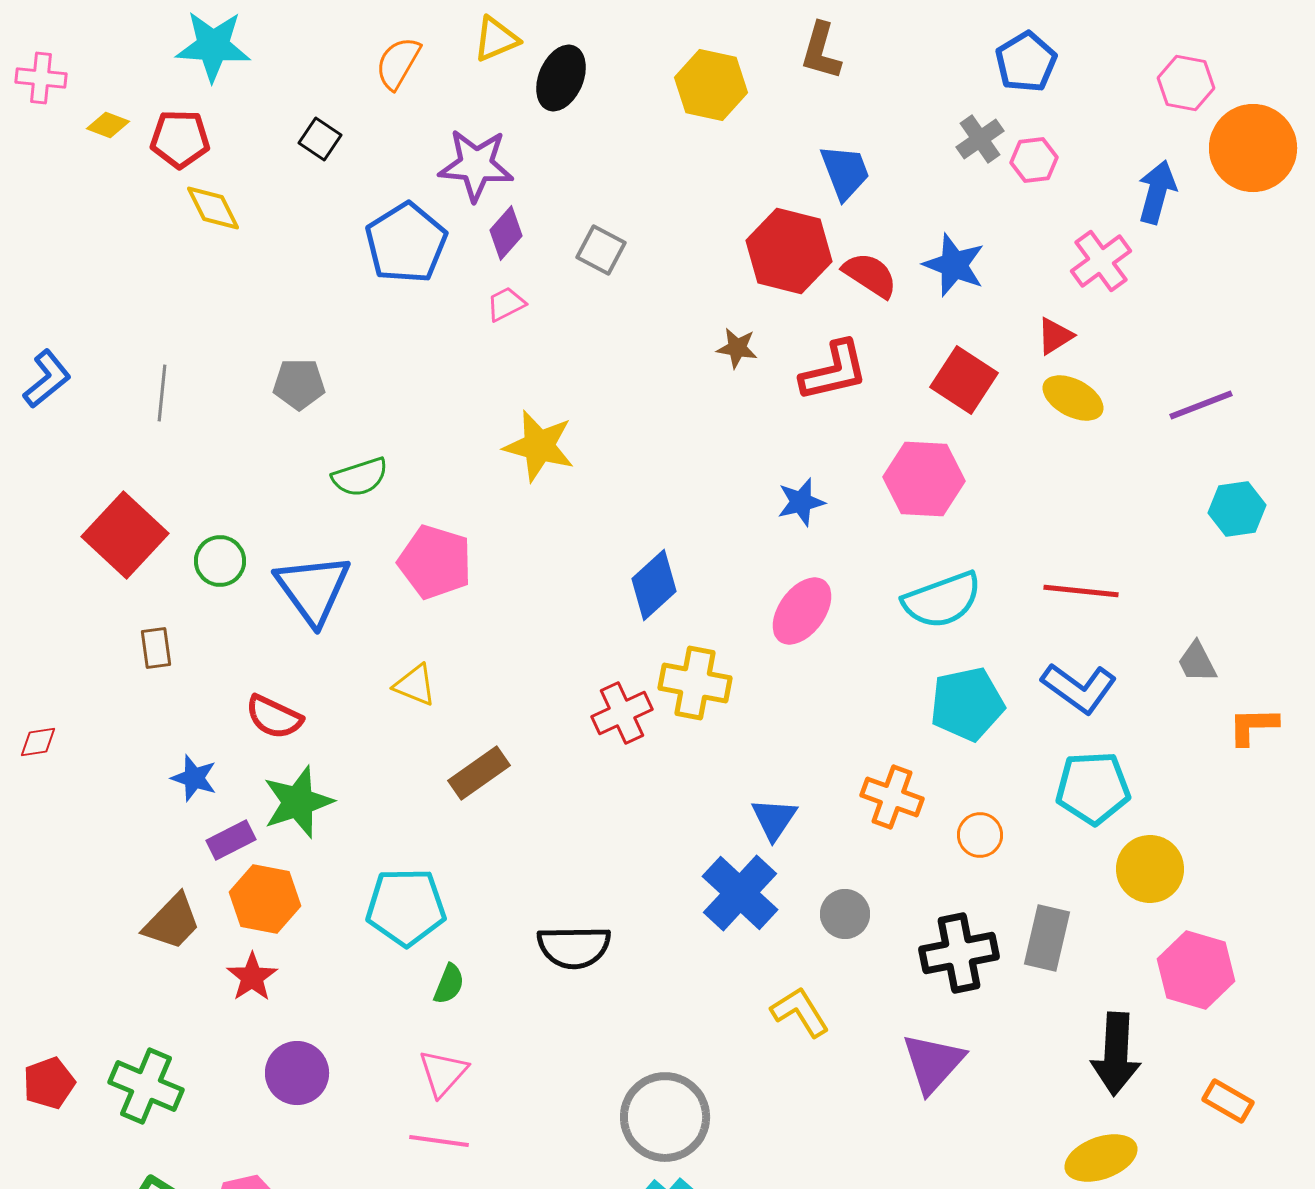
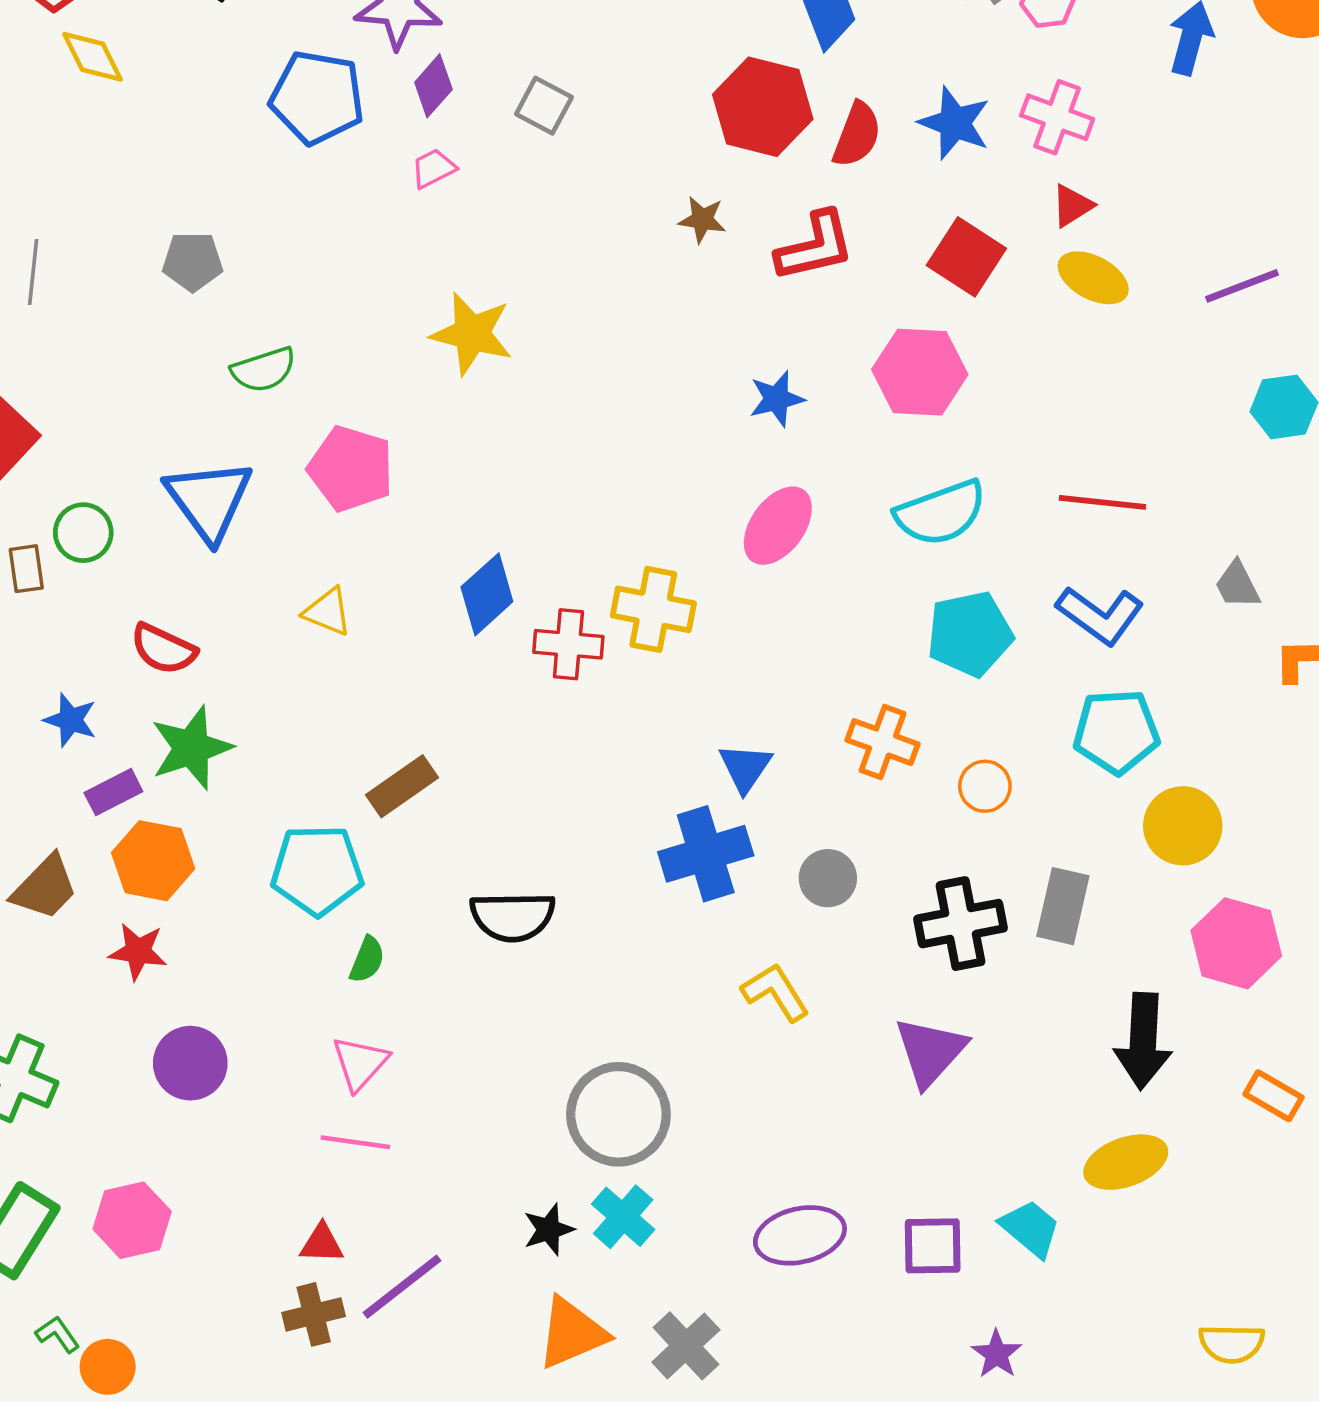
blue pentagon: (406, 243) -> (317, 97), turned -30
pink cross: (1101, 261) -> (1057, 117), moved, turned -34
red semicircle: (870, 275) -> (857, 135), turned 78
green circle: (220, 561) -> (83, 533), moved
blue diamond: (654, 585) -> (487, 594), moved
red cross: (622, 713) -> (568, 644), turned 30
brown rectangle: (479, 773) -> (402, 786), moved
blue cross: (740, 893) -> (706, 854), turned 30
red star: (252, 977) -> (138, 951), turned -30

